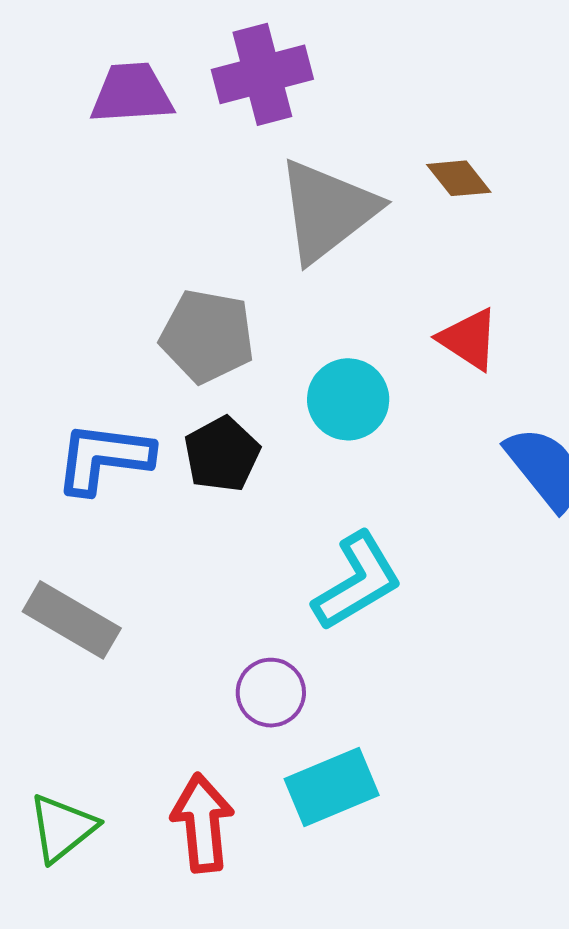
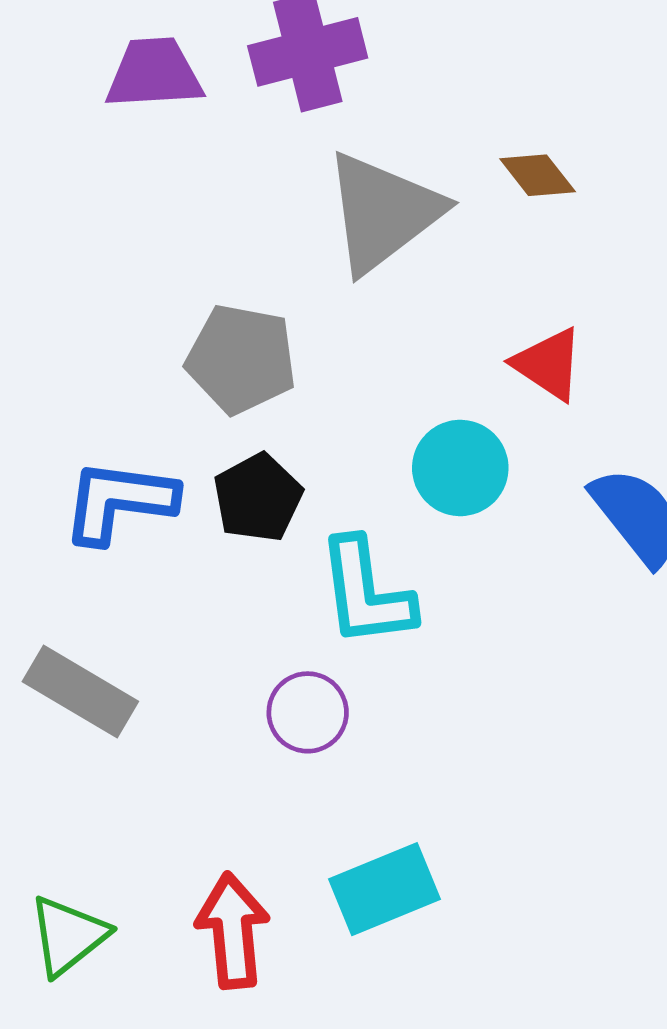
cyan circle: (348, 399) -> (460, 468), moved
cyan L-shape: (357, 581) -> (366, 592), moved, turned 113
purple circle: (271, 693) -> (308, 712), moved

